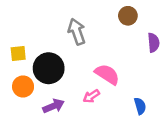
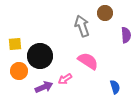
gray arrow: (77, 32) -> (82, 26), moved
pink arrow: (91, 96) -> (65, 79), moved

